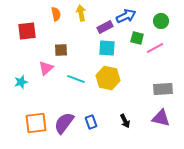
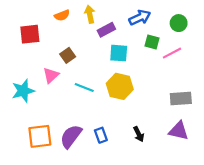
orange semicircle: (56, 14) -> (62, 15), turned 80
purple rectangle: (105, 27) -> (106, 30), moved
brown square: (61, 50) -> (68, 55), turned -32
cyan star: (21, 82) -> (23, 91), size x1.5

